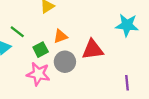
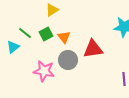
orange triangle: (60, 36) -> (64, 37), turned -48
green square: (41, 50) -> (46, 34), moved

